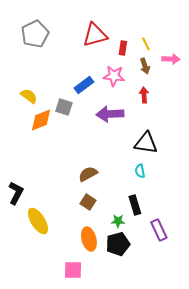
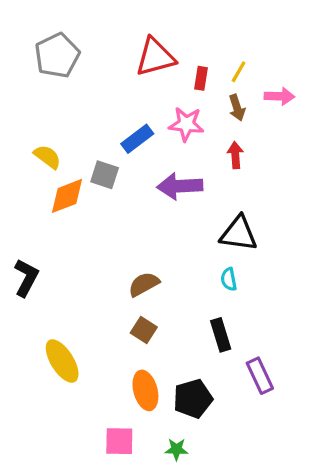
yellow line: (146, 44) -> (239, 72), turned 56
black L-shape: (16, 193) -> (26, 278), moved
green star: (118, 221) -> (176, 449), moved

